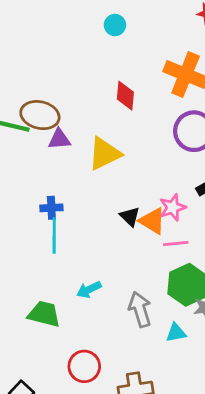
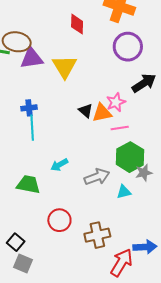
purple triangle: (59, 139) -> (32, 58), size x1.4
yellow triangle: (105, 154) -> (65, 67), turned -32
orange triangle: (152, 221) -> (102, 113), turned -40
gray arrow: (140, 309) -> (97, 177), turned 90

